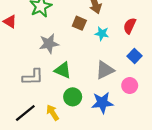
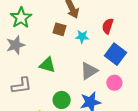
gray star: (49, 44) -> (16, 45), moved
blue square: (134, 56) -> (116, 54), size x1.5
green triangle: (63, 70) -> (47, 65), moved

